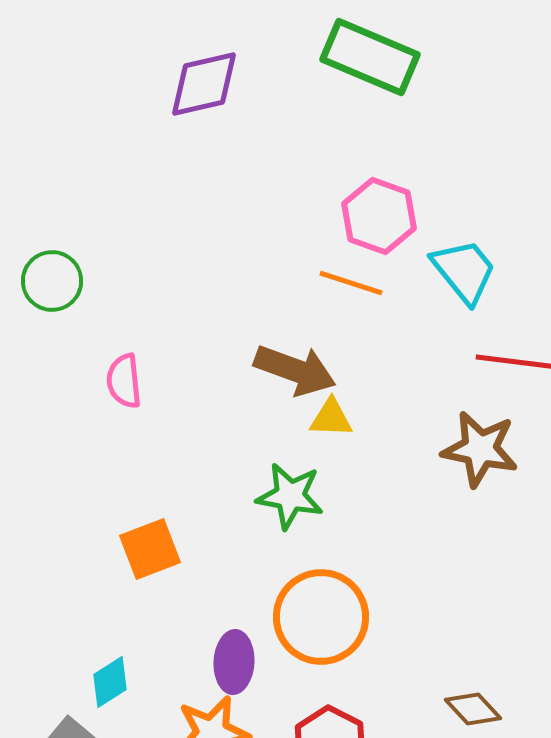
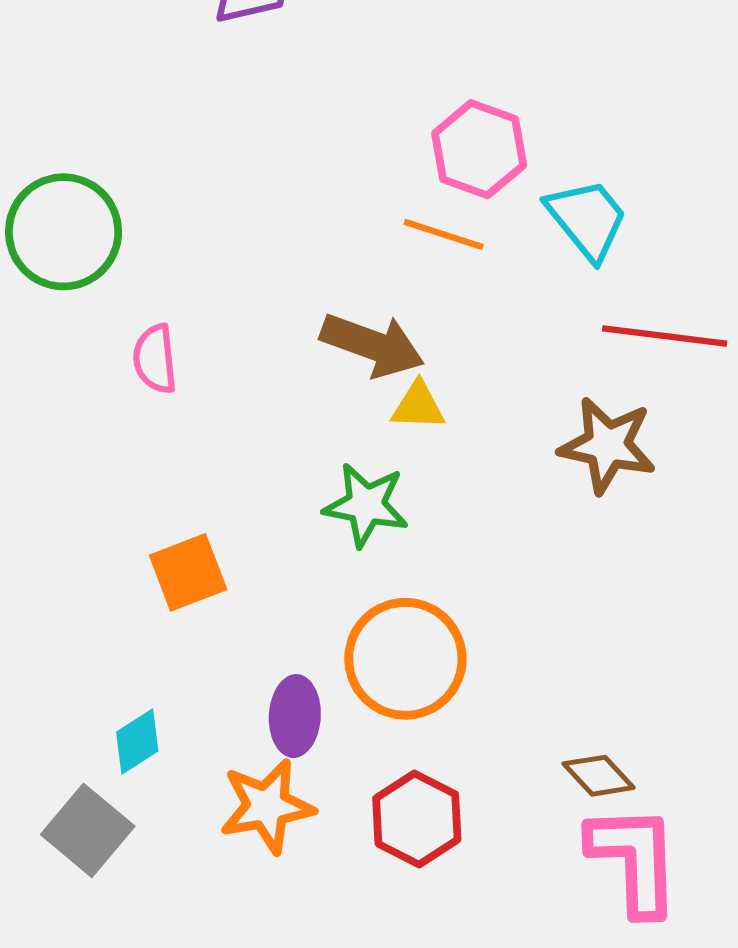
green circle: (52, 281) -> (64, 232), size x1.5

